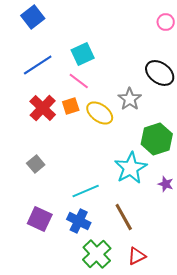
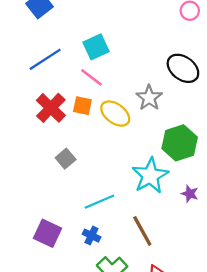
orange square: (71, 106) -> (82, 106), turned 30
gray square: (36, 164) -> (66, 159), moved
blue cross: (79, 221) -> (91, 236), size x0.7

